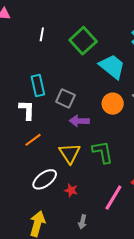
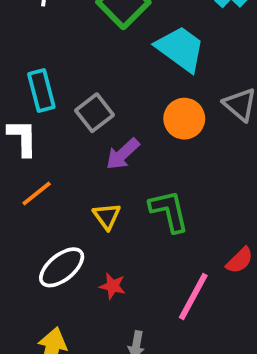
gray square: (65, 98) -> (94, 113), turned 30
purple arrow: (79, 121) -> (123, 154), turned -42
yellow triangle: (70, 153) -> (107, 216), size x0.7

